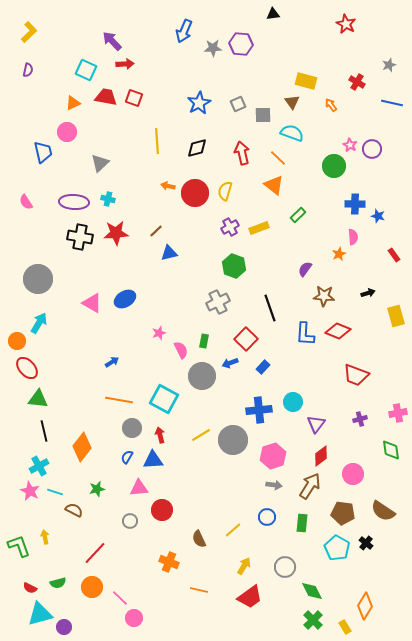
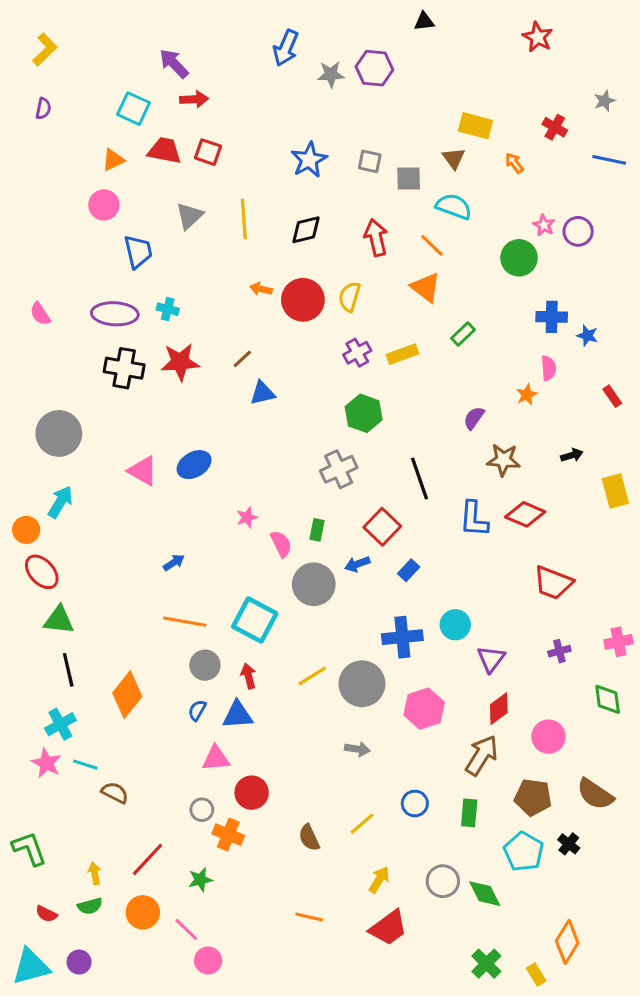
gray square: (238, 104) -> (370, 161), turned 35
blue trapezoid: (43, 152) -> (138, 252), moved
gray triangle: (100, 163) -> (189, 216), moved
gray arrow: (274, 485) -> (357, 749), moved
green star: (97, 489) -> (200, 880), moved
yellow arrow: (45, 537) -> (95, 873), moved
orange cross: (169, 562) -> (228, 835), moved
green diamond: (312, 591) -> (485, 894), moved
cyan triangle: (40, 614) -> (31, 967), moved
purple circle: (64, 627) -> (79, 962), moved

